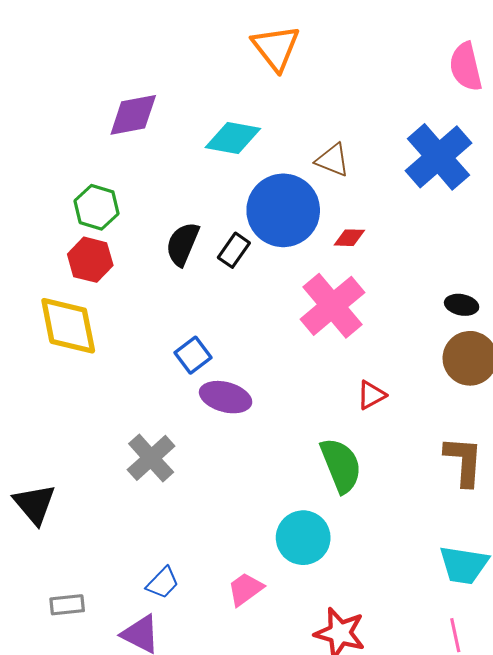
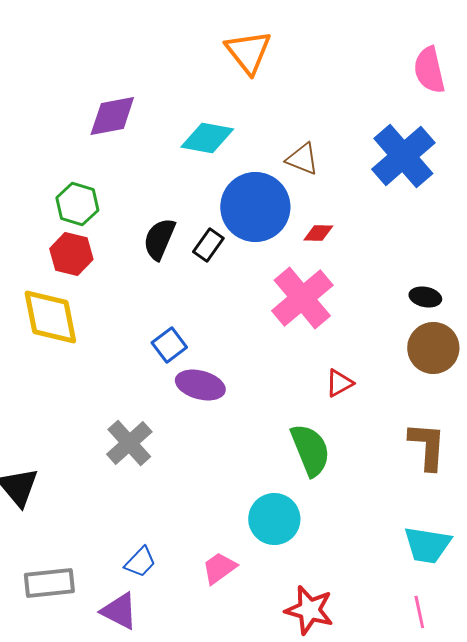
gray rectangle: (67, 605) -> (49, 583), size x1.5

